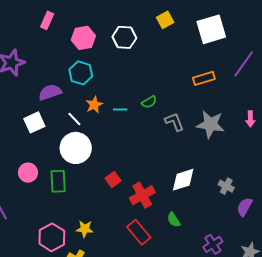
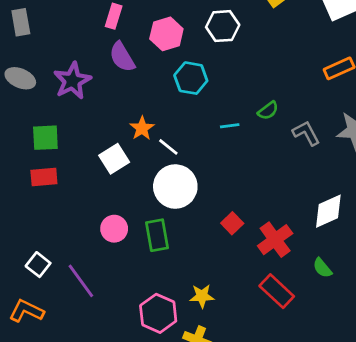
cyan hexagon: (81, 73) -> (191, 78), moved
purple semicircle: (50, 92) -> (122, 57), moved, turned -95
orange star: (94, 105) -> (142, 128), moved

